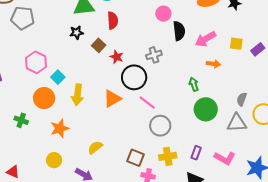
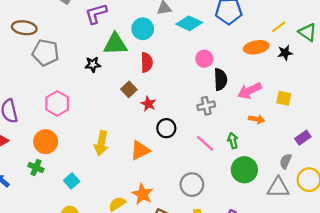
black star: (77, 33) -> (93, 64), moved
purple rectangle: (258, 49) -> (303, 138), moved
gray cross: (154, 55) -> (206, 106), moved
cyan square: (58, 77) -> (72, 181), moved
black circle: (134, 77) -> (166, 128), size x0.7
orange circle: (44, 98) -> (46, 142), moved
pink line: (147, 103) -> (205, 143), moved
orange star: (60, 128) -> (143, 194), moved, turned -30

